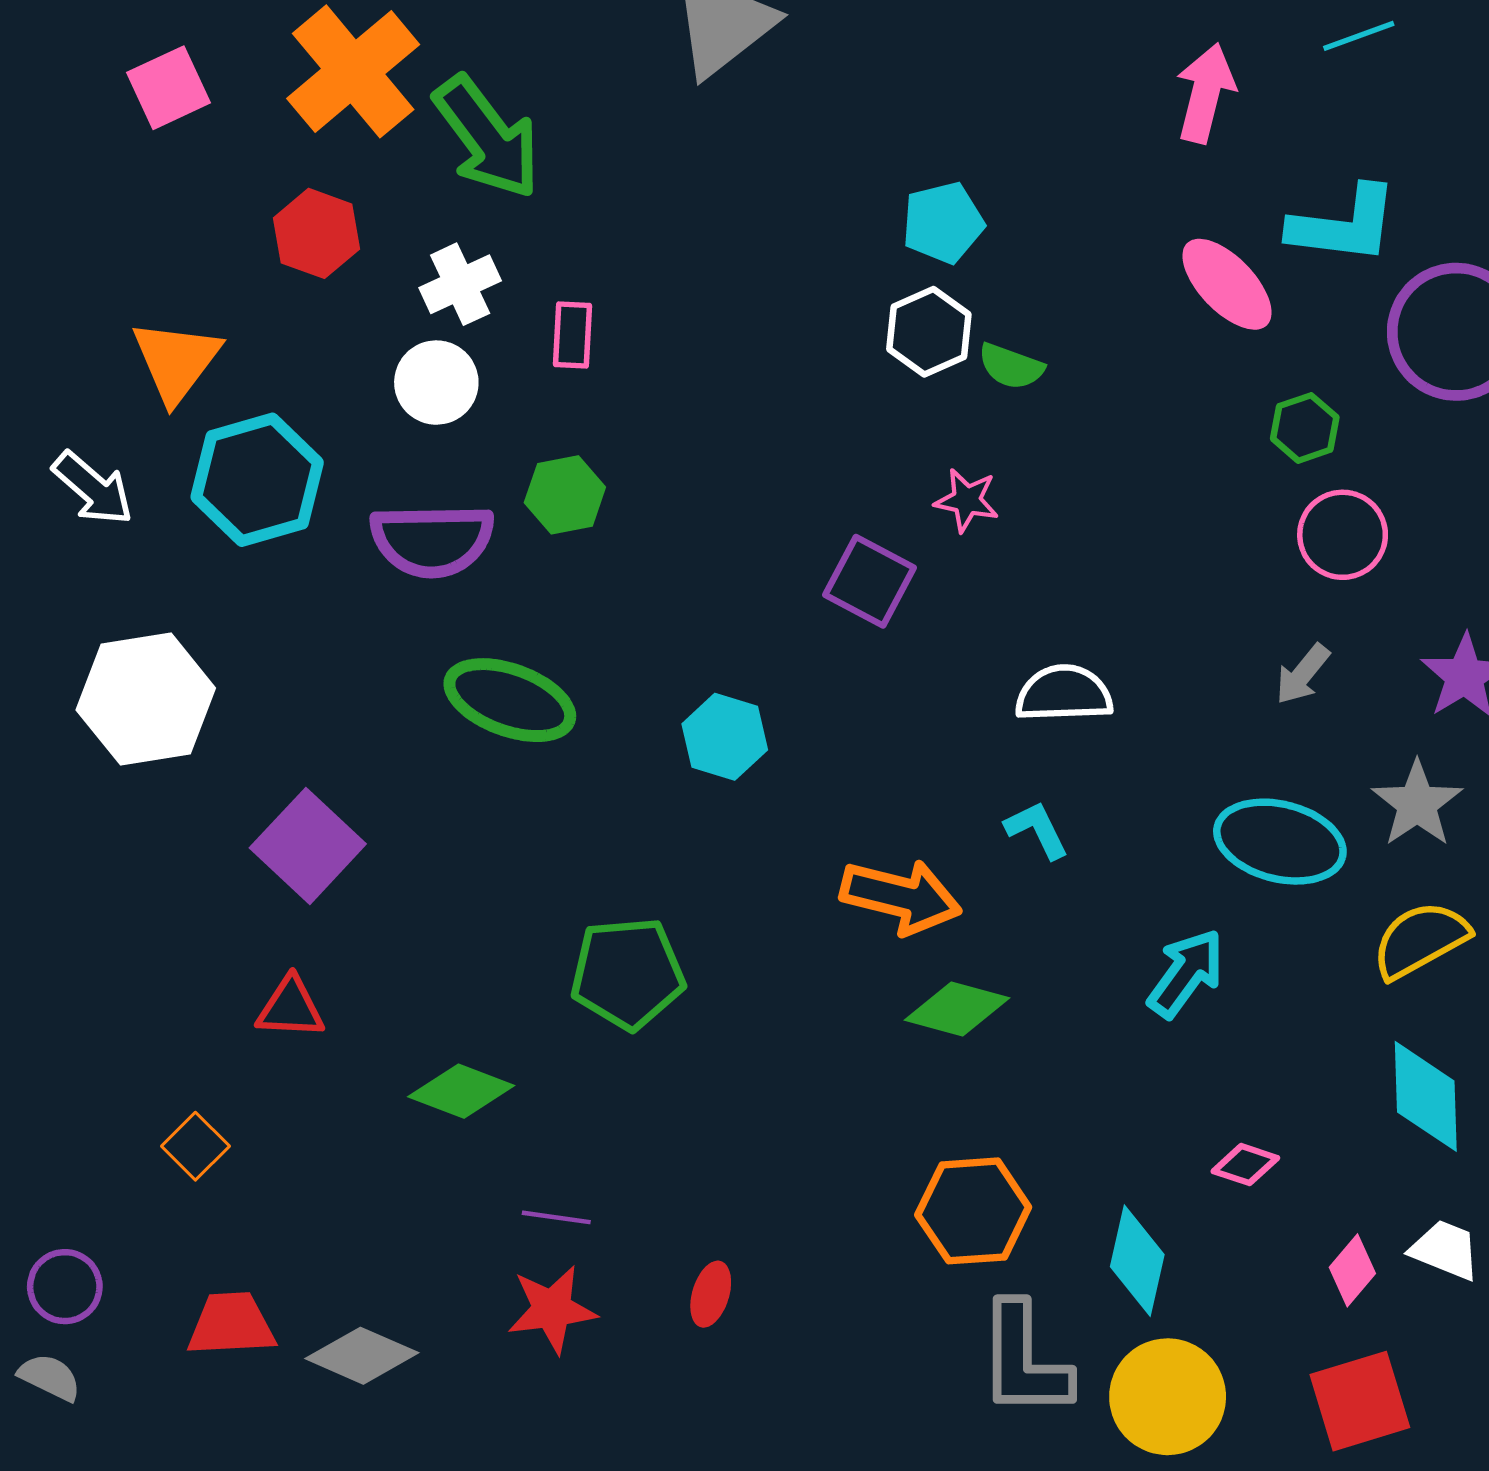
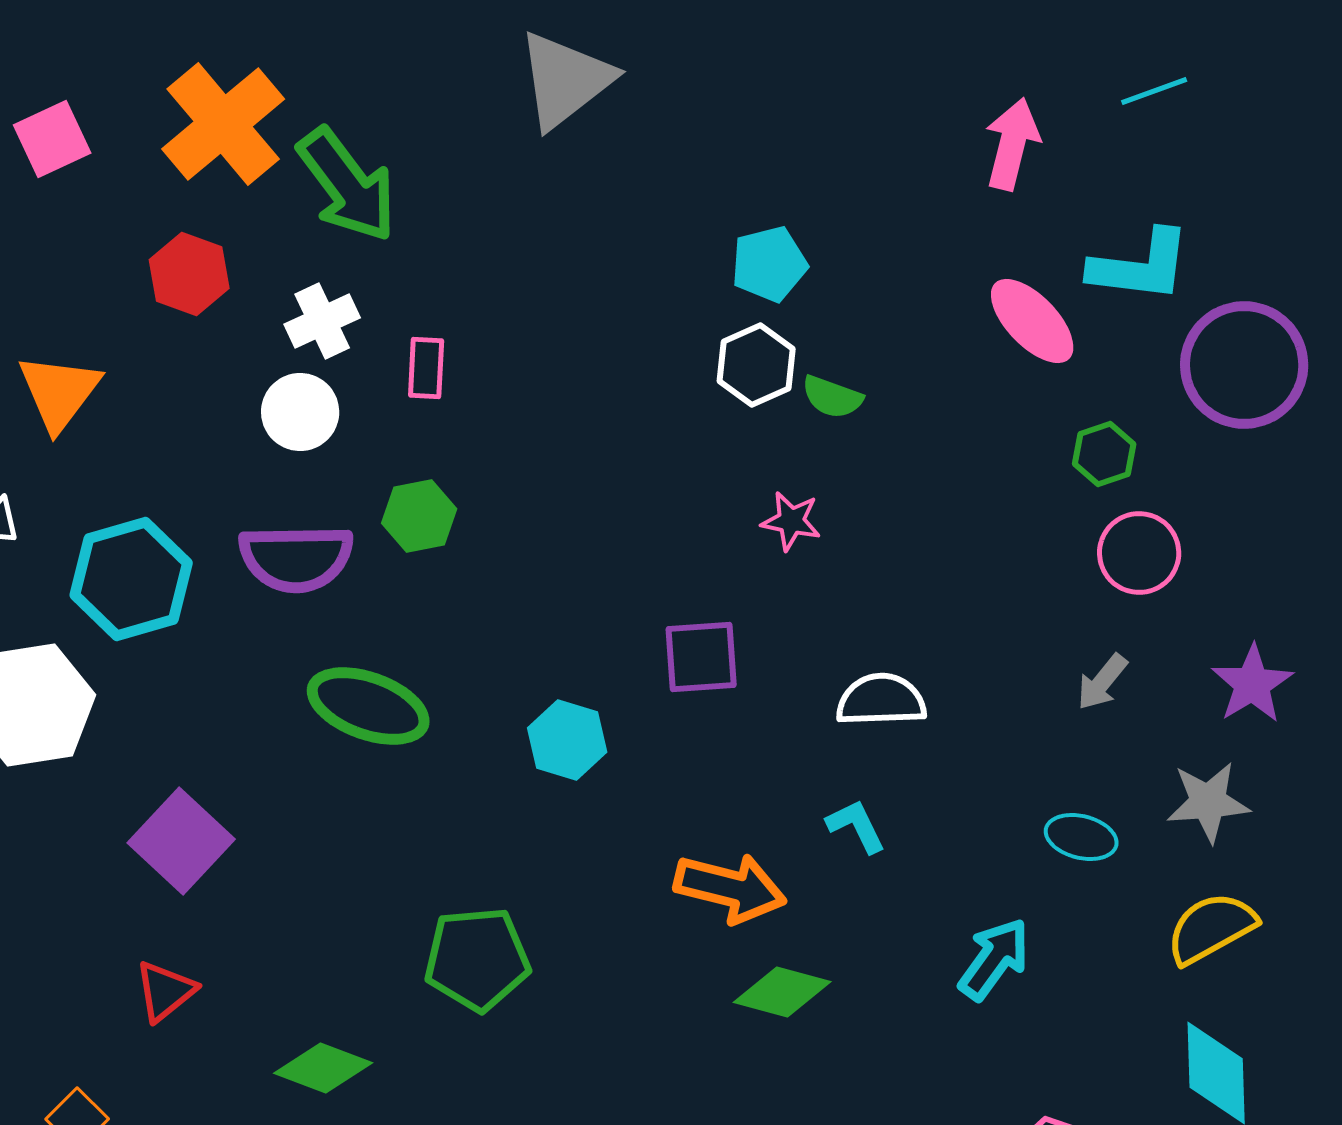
cyan hexagon: (257, 480) -> (131, 579), moved
purple square: (869, 581) -> (701, 657), moved, turned -32
gray star: (1417, 804) -> (1208, 802), turned 30
cyan ellipse: (1280, 842) -> (1081, 837), size x0.6
red triangle: (291, 1008) -> (165, 991), turned -42

